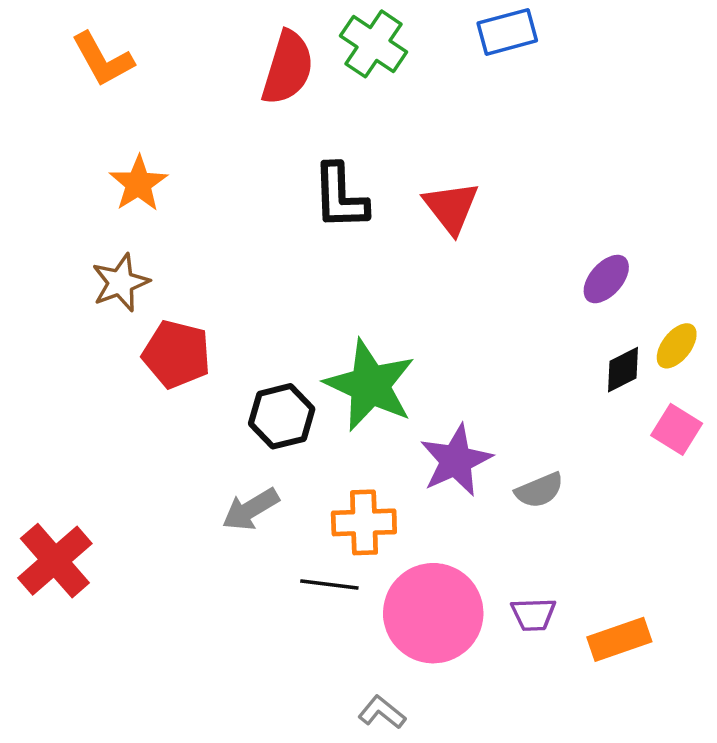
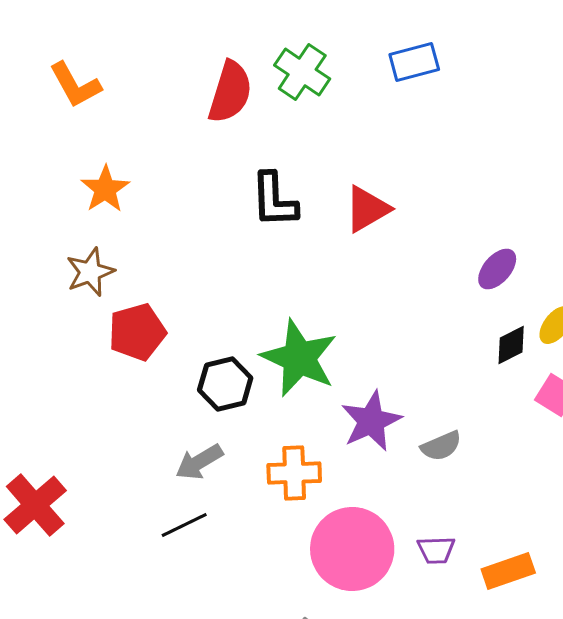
red triangle: (451, 207) -> (367, 209), turned 38
red pentagon: (177, 354) -> (137, 332), turned -30
black line: (329, 585) -> (184, 525), moved, turned -33

